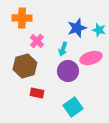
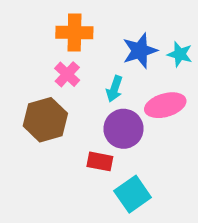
orange cross: (22, 18) -> (74, 33), moved
red rectangle: (37, 93) -> (100, 161), moved

